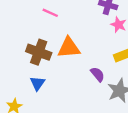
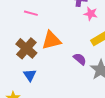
brown cross: (39, 52) -> (26, 48), turned 30

